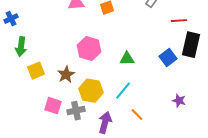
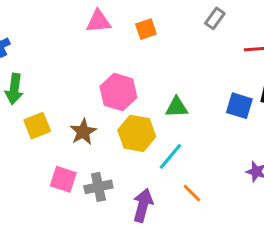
blue square: (168, 58) -> (239, 106), turned -36
yellow hexagon: (91, 91) -> (137, 133), moved

